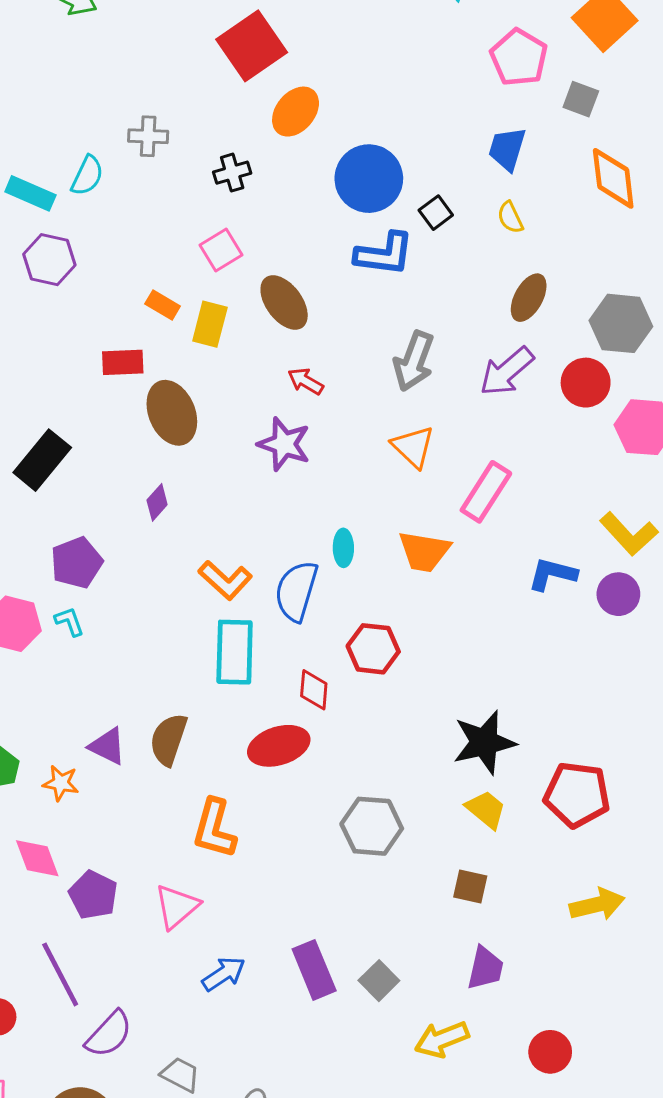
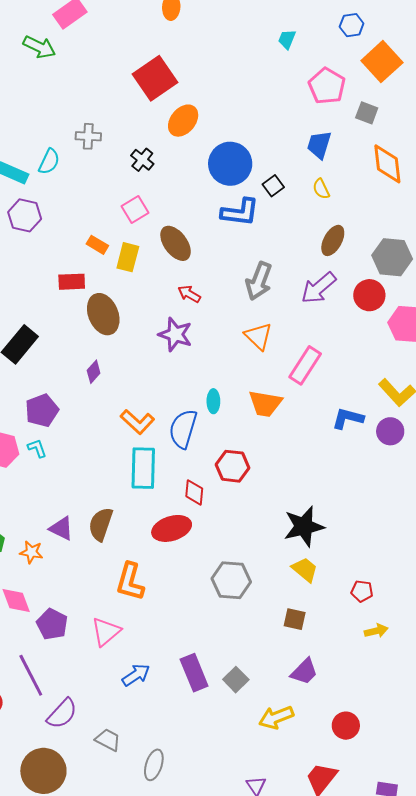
black cross: (232, 173) -> (142, 160), turned -35
red pentagon: (577, 795) -> (362, 591), moved, size x0.5
yellow arrow: (597, 904) -> (376, 631), size x0.7
purple trapezoid: (485, 968) -> (304, 672), turned 32

